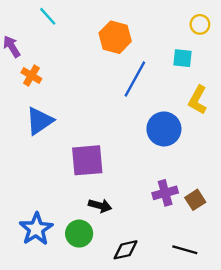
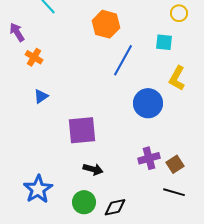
blue triangle: (40, 121) -> (41, 96), size x0.6
green circle: (79, 234) -> (84, 202), moved
black line: (185, 250) -> (174, 192), moved

